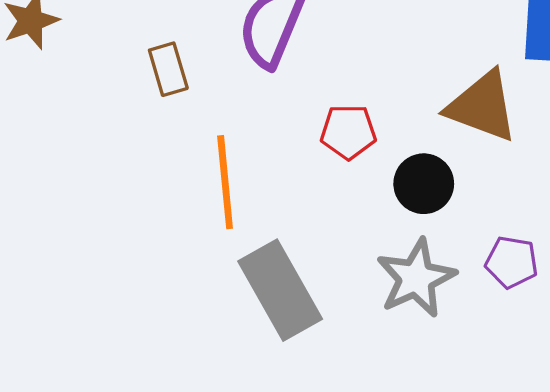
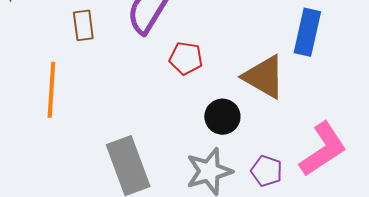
red pentagon: (348, 132) -> (186, 58), moved
orange line: (225, 182) -> (51, 90), moved

